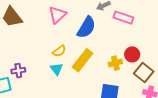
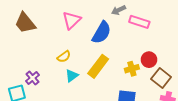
yellow semicircle: (59, 51) -> (64, 57), moved
cyan triangle: (57, 69) -> (72, 76), turned 32
purple cross: (18, 71) -> (32, 78), turned -32

